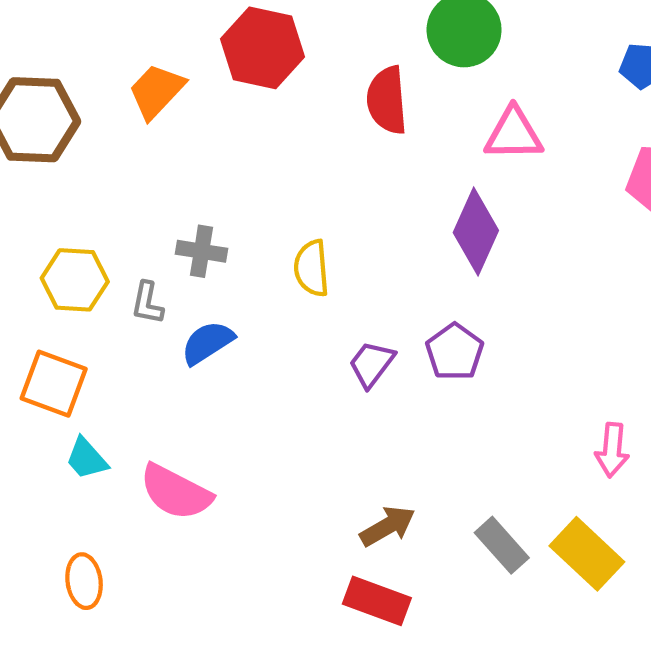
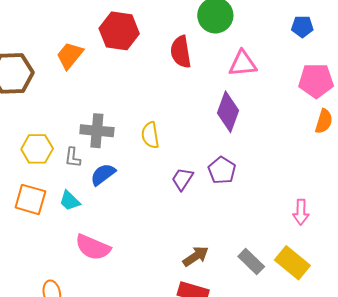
gray cross: (202, 251) -> (97, 131), size x1.4
cyan trapezoid: (87, 459) -> (70, 201), moved

